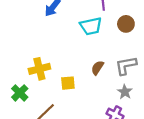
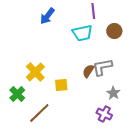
gray L-shape: (126, 66) -> (102, 67), moved
yellow cross: (39, 69) -> (35, 72), turned -30

